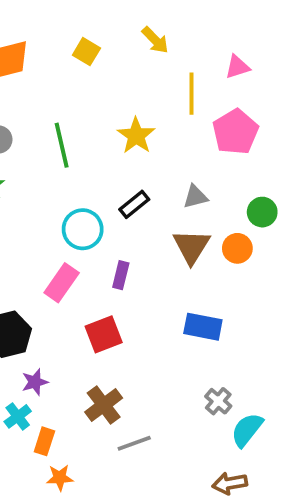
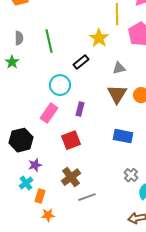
yellow star: (136, 136) -> (99, 38), moved
black rectangle: (134, 204) -> (81, 62), moved

